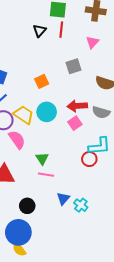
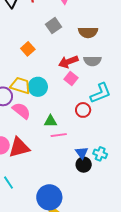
cyan circle: (47, 112) -> (38, 87), moved
green triangle: (42, 159) -> (50, 121), turned -40
red circle: (89, 159) -> (83, 110), moved
black circle: (27, 206) -> (84, 165), moved

